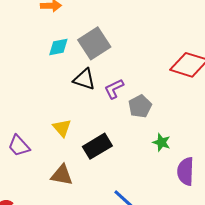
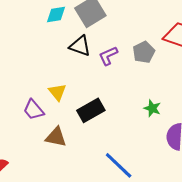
gray pentagon: (140, 106) -> (144, 52), moved
purple trapezoid: (19, 146) -> (34, 110), moved

